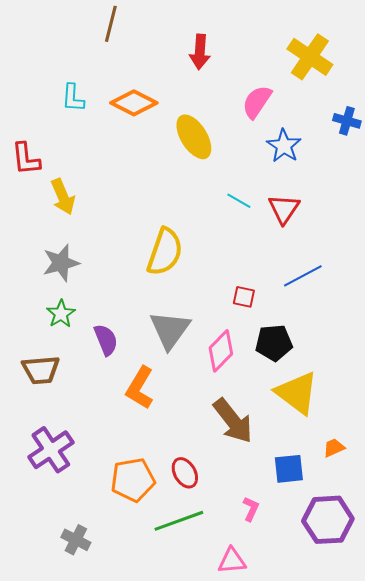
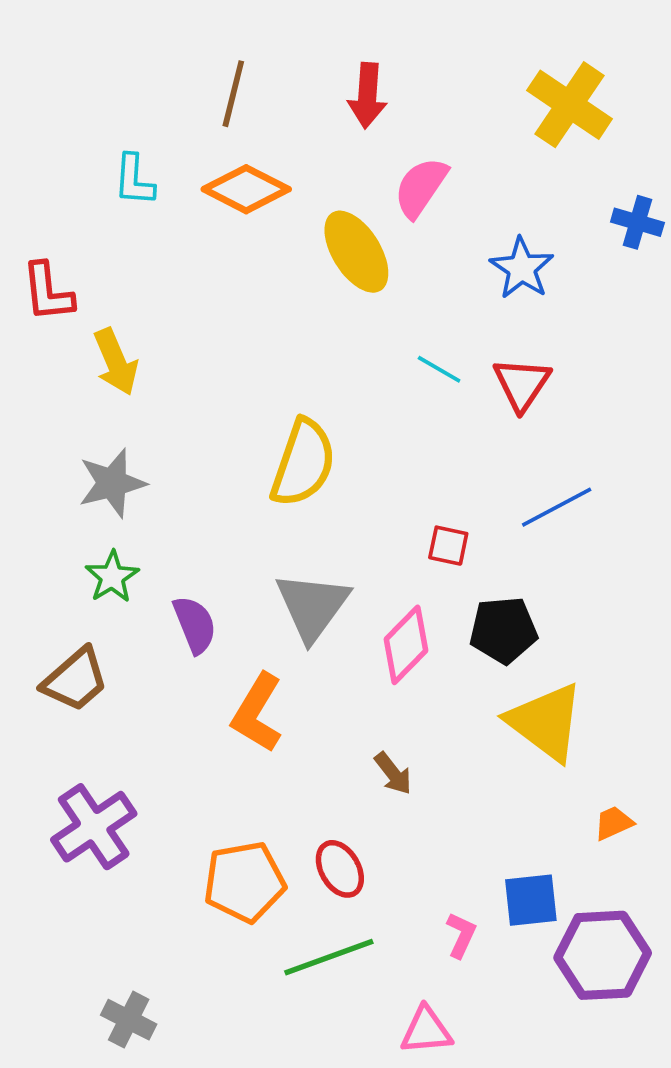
brown line: (111, 24) -> (233, 94), moved
pink semicircle: (257, 102) -> (421, 187), moved
brown trapezoid: (41, 370) -> (75, 680), turned -36
brown arrow: (233, 421) -> (393, 773), moved, size x0.5
blue square: (289, 469) -> (531, 900), moved
gray cross: (76, 540) -> (129, 1020), moved

